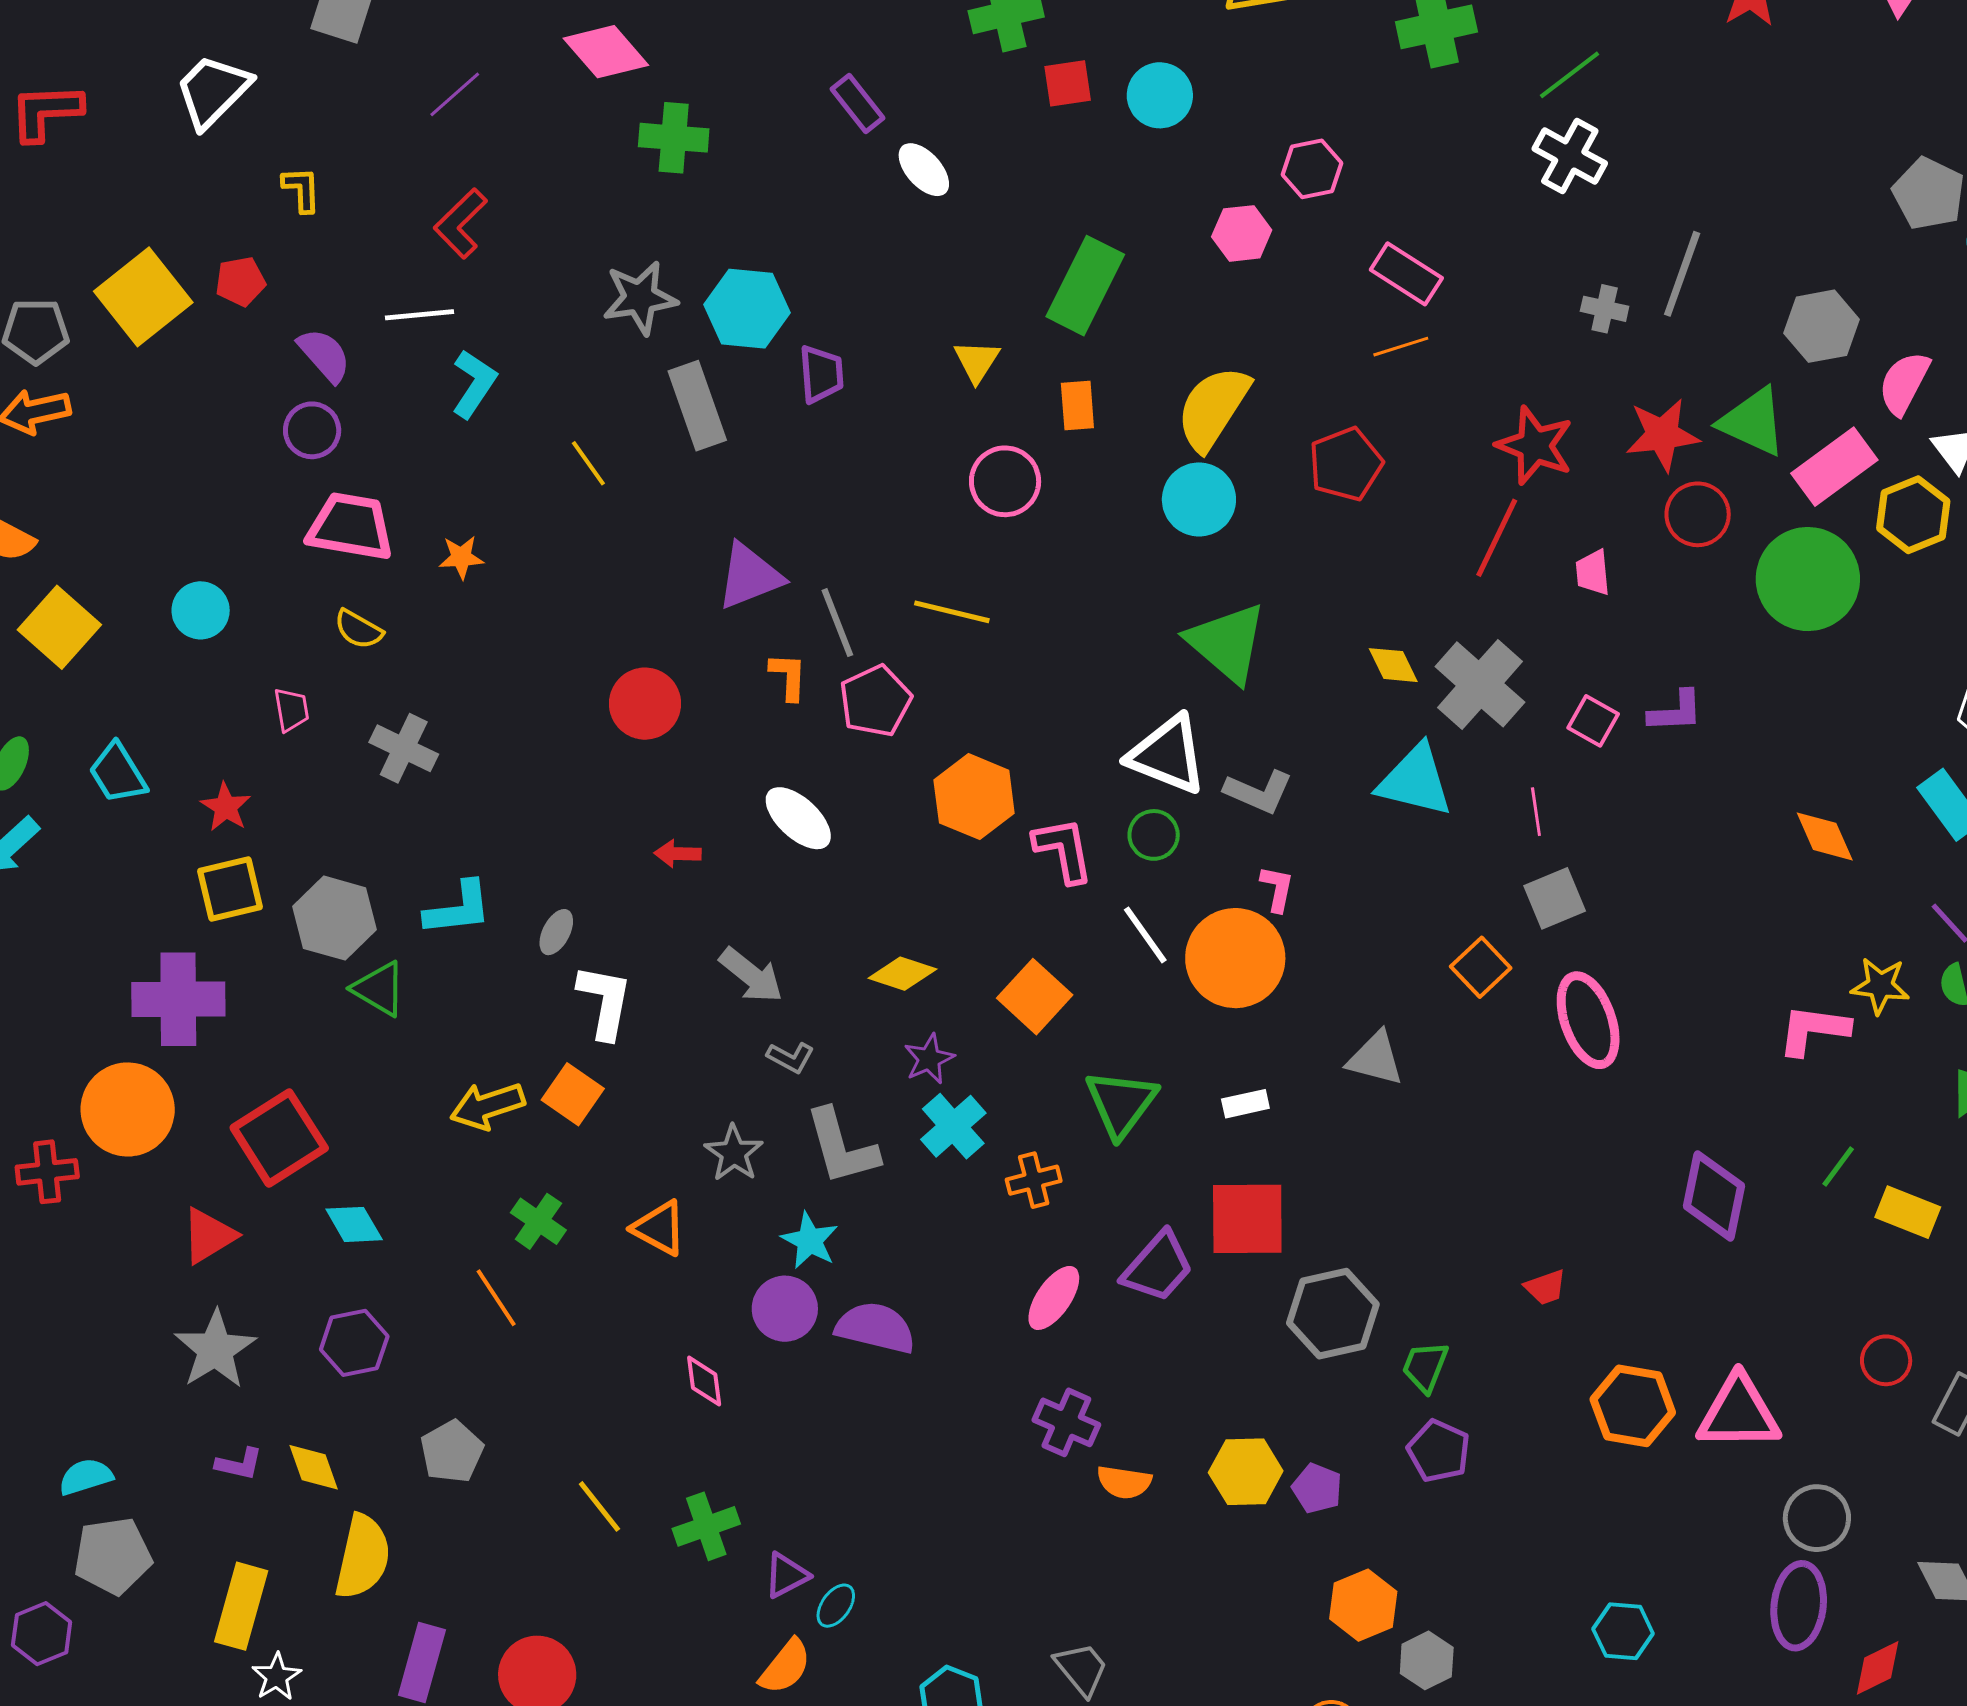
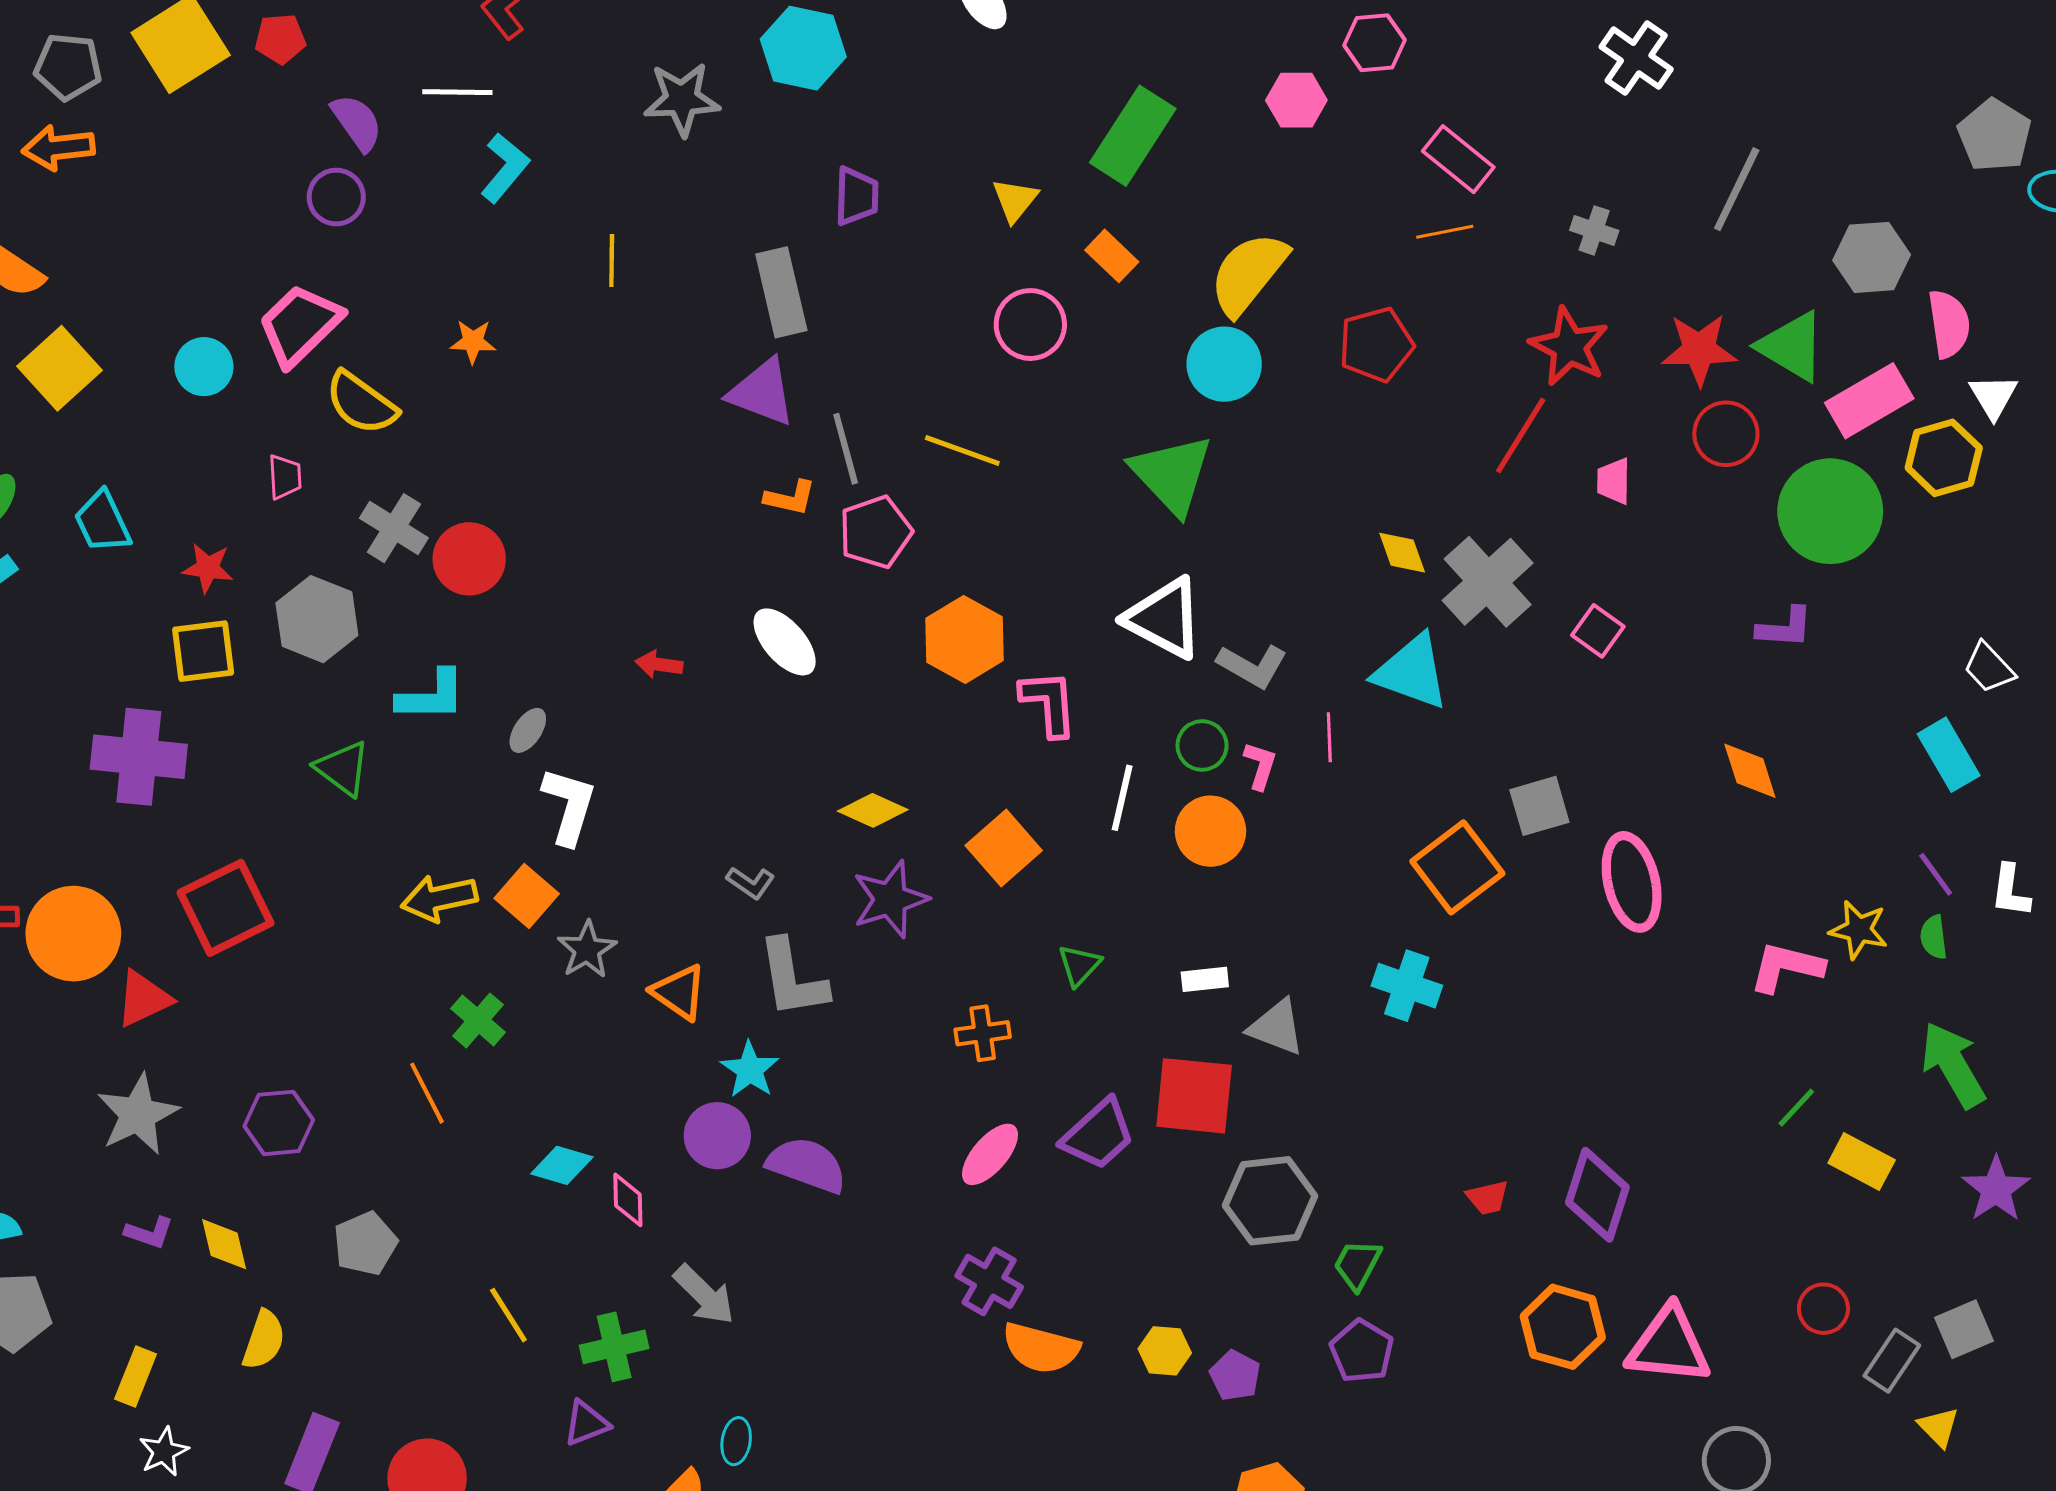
cyan hexagon: (747, 309) -> (803, 48), moved
gray cross: (1605, 309) -> (1594, 230), moved
pink semicircle: (1904, 383) -> (1949, 324), turned 138
gray rectangle: (697, 406) -> (781, 292), moved
orange rectangle: (1077, 406) -> (1112, 256), turned -48
yellow line: (588, 463) -> (612, 261), turned 30
pink trapezoid: (351, 527) -> (300, 325), moved, turned -60
purple triangle: (750, 576) -> (762, 392), turned 36
yellow semicircle: (358, 629) -> (361, 403), size x1.5
green triangle: (1227, 643) -> (1172, 474), moved
orange L-shape: (788, 677) -> (790, 498), turned 94
red circle: (645, 704) -> (469, 559), moved
purple L-shape: (1676, 712) -> (1785, 628), moved
red star: (226, 807) -> (208, 568), turned -30
pink line: (1536, 812) -> (1329, 737), moved
green circle: (1154, 835) -> (1202, 745), moved
orange diamond: (1825, 836) -> (1750, 771), moved
gray hexagon: (335, 918) -> (317, 619), moved
white line: (1145, 935) -> (1122, 798), turned 42
orange circle: (1235, 958) -> (1210, 831), size x0.7
orange square: (1481, 967) -> (1457, 867), size x1.5
gray arrow: (751, 975) -> (704, 1295), moved
pink ellipse: (1588, 1020) -> (1632, 882), moved
purple star: (929, 1059) -> (890, 899), size x1.5
gray triangle: (1375, 1059) -> (1276, 1027), moved
green triangle: (1121, 1103) -> (1079, 965), size x0.6
orange circle: (128, 1109) -> (73, 934), moved
cyan cross: (953, 1126) -> (1407, 986), moved, turned -36
gray star: (734, 1153) -> (587, 950), moved
purple diamond: (1714, 1196) -> (1597, 1195), moved
cyan diamond: (354, 1224) -> (562, 1165), moved, turned -50
orange triangle: (659, 1228) -> (679, 992), moved
yellow hexagon: (1246, 1472) -> (1165, 1351), size x0.7
orange semicircle: (1124, 1482) -> (1041, 1348), size x1.4
yellow semicircle: (363, 1557) -> (264, 1340), size x0.7
purple triangle: (786, 1575) -> (586, 1423), moved
yellow rectangle: (241, 1606) -> (136, 1377), size x0.7
cyan ellipse: (836, 1606) -> (736, 1441), turned -33

